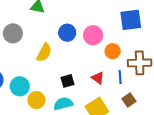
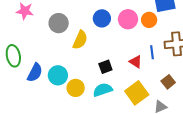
gray circle: (13, 33) -> (59, 23), moved
orange circle: (113, 51) -> (149, 20), moved
blue line: (120, 77) -> (152, 52), moved

